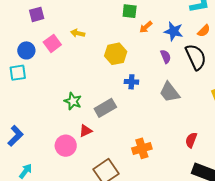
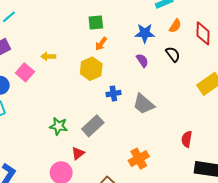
orange arrow: (146, 27) -> (101, 44), moved
black semicircle: (196, 57) -> (173, 54), size x0.6
gray trapezoid: (170, 92) -> (144, 104), moved

